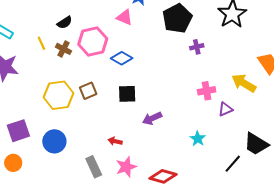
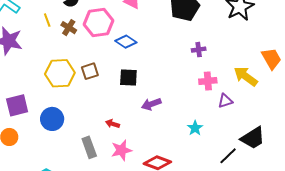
purple cross: (197, 47) -> (199, 50), moved
black trapezoid: (256, 144) -> (253, 138), turned -68

